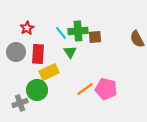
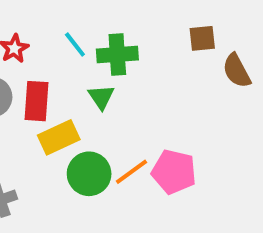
cyan line: (61, 33) -> (75, 44), moved
brown square: (95, 37) -> (202, 38), moved
green circle: (37, 90) -> (89, 174), moved

